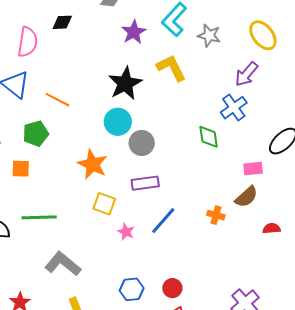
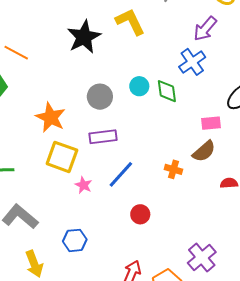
cyan circle: (118, 122) -> (139, 86), moved, size x0.7
yellow square: (104, 204) -> (62, 157), size x1.4
red circle: (172, 288) -> (140, 214), moved
blue hexagon: (132, 289) -> (75, 240), moved

